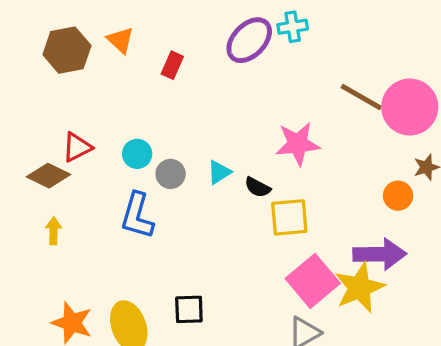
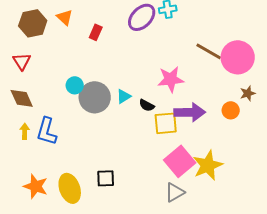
red triangle: (77, 147) -> (22, 61), moved, turned -36
gray circle: (171, 174) -> (95, 97), size x1.8
brown diamond: (49, 176) -> (22, 98), turned 40
blue L-shape: (137, 216) -> (47, 131), moved
purple arrow: (380, 254) -> (190, 112), moved

